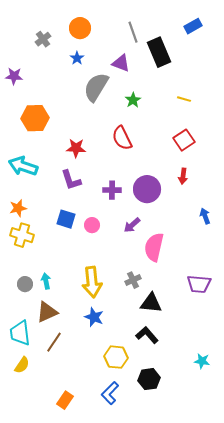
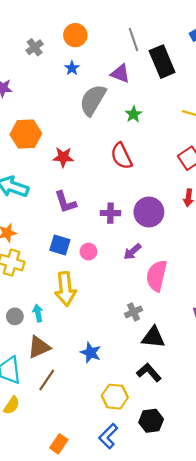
red star: (76, 148) -> (63, 157), moved
yellow arrow: (92, 282) -> (65, 289), moved

